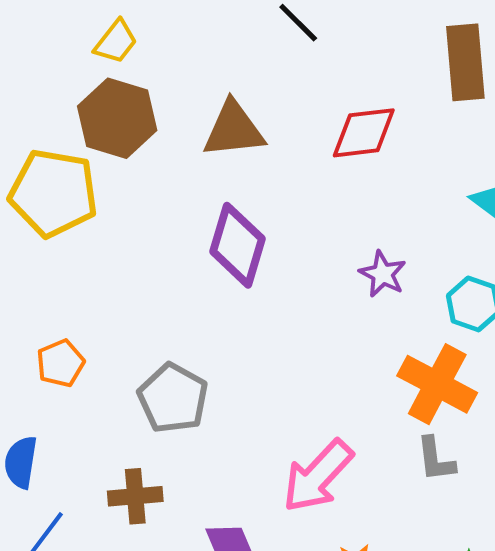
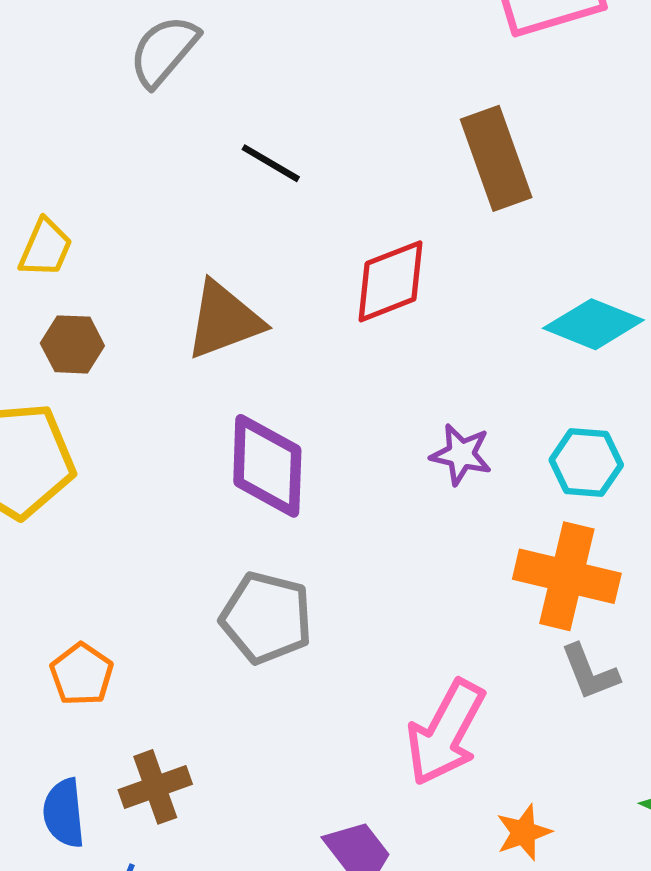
brown hexagon: (117, 118) -> (72, 344), size x0.6
gray pentagon: (173, 398) -> (266, 618), moved
brown cross: (135, 496) -> (155, 787), moved

